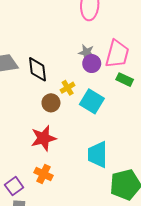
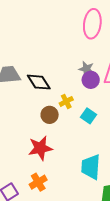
black diamond: (37, 69) -> (39, 82), turned -30
cyan square: (92, 101) -> (89, 116), size x0.7
orange cross: (43, 174) -> (38, 182), turned 30

